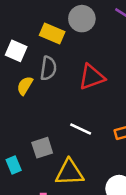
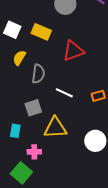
yellow rectangle: (52, 34) -> (41, 32), moved
gray semicircle: (48, 68) -> (38, 74), moved
cyan rectangle: (14, 165) -> (15, 131), moved, turned 32

